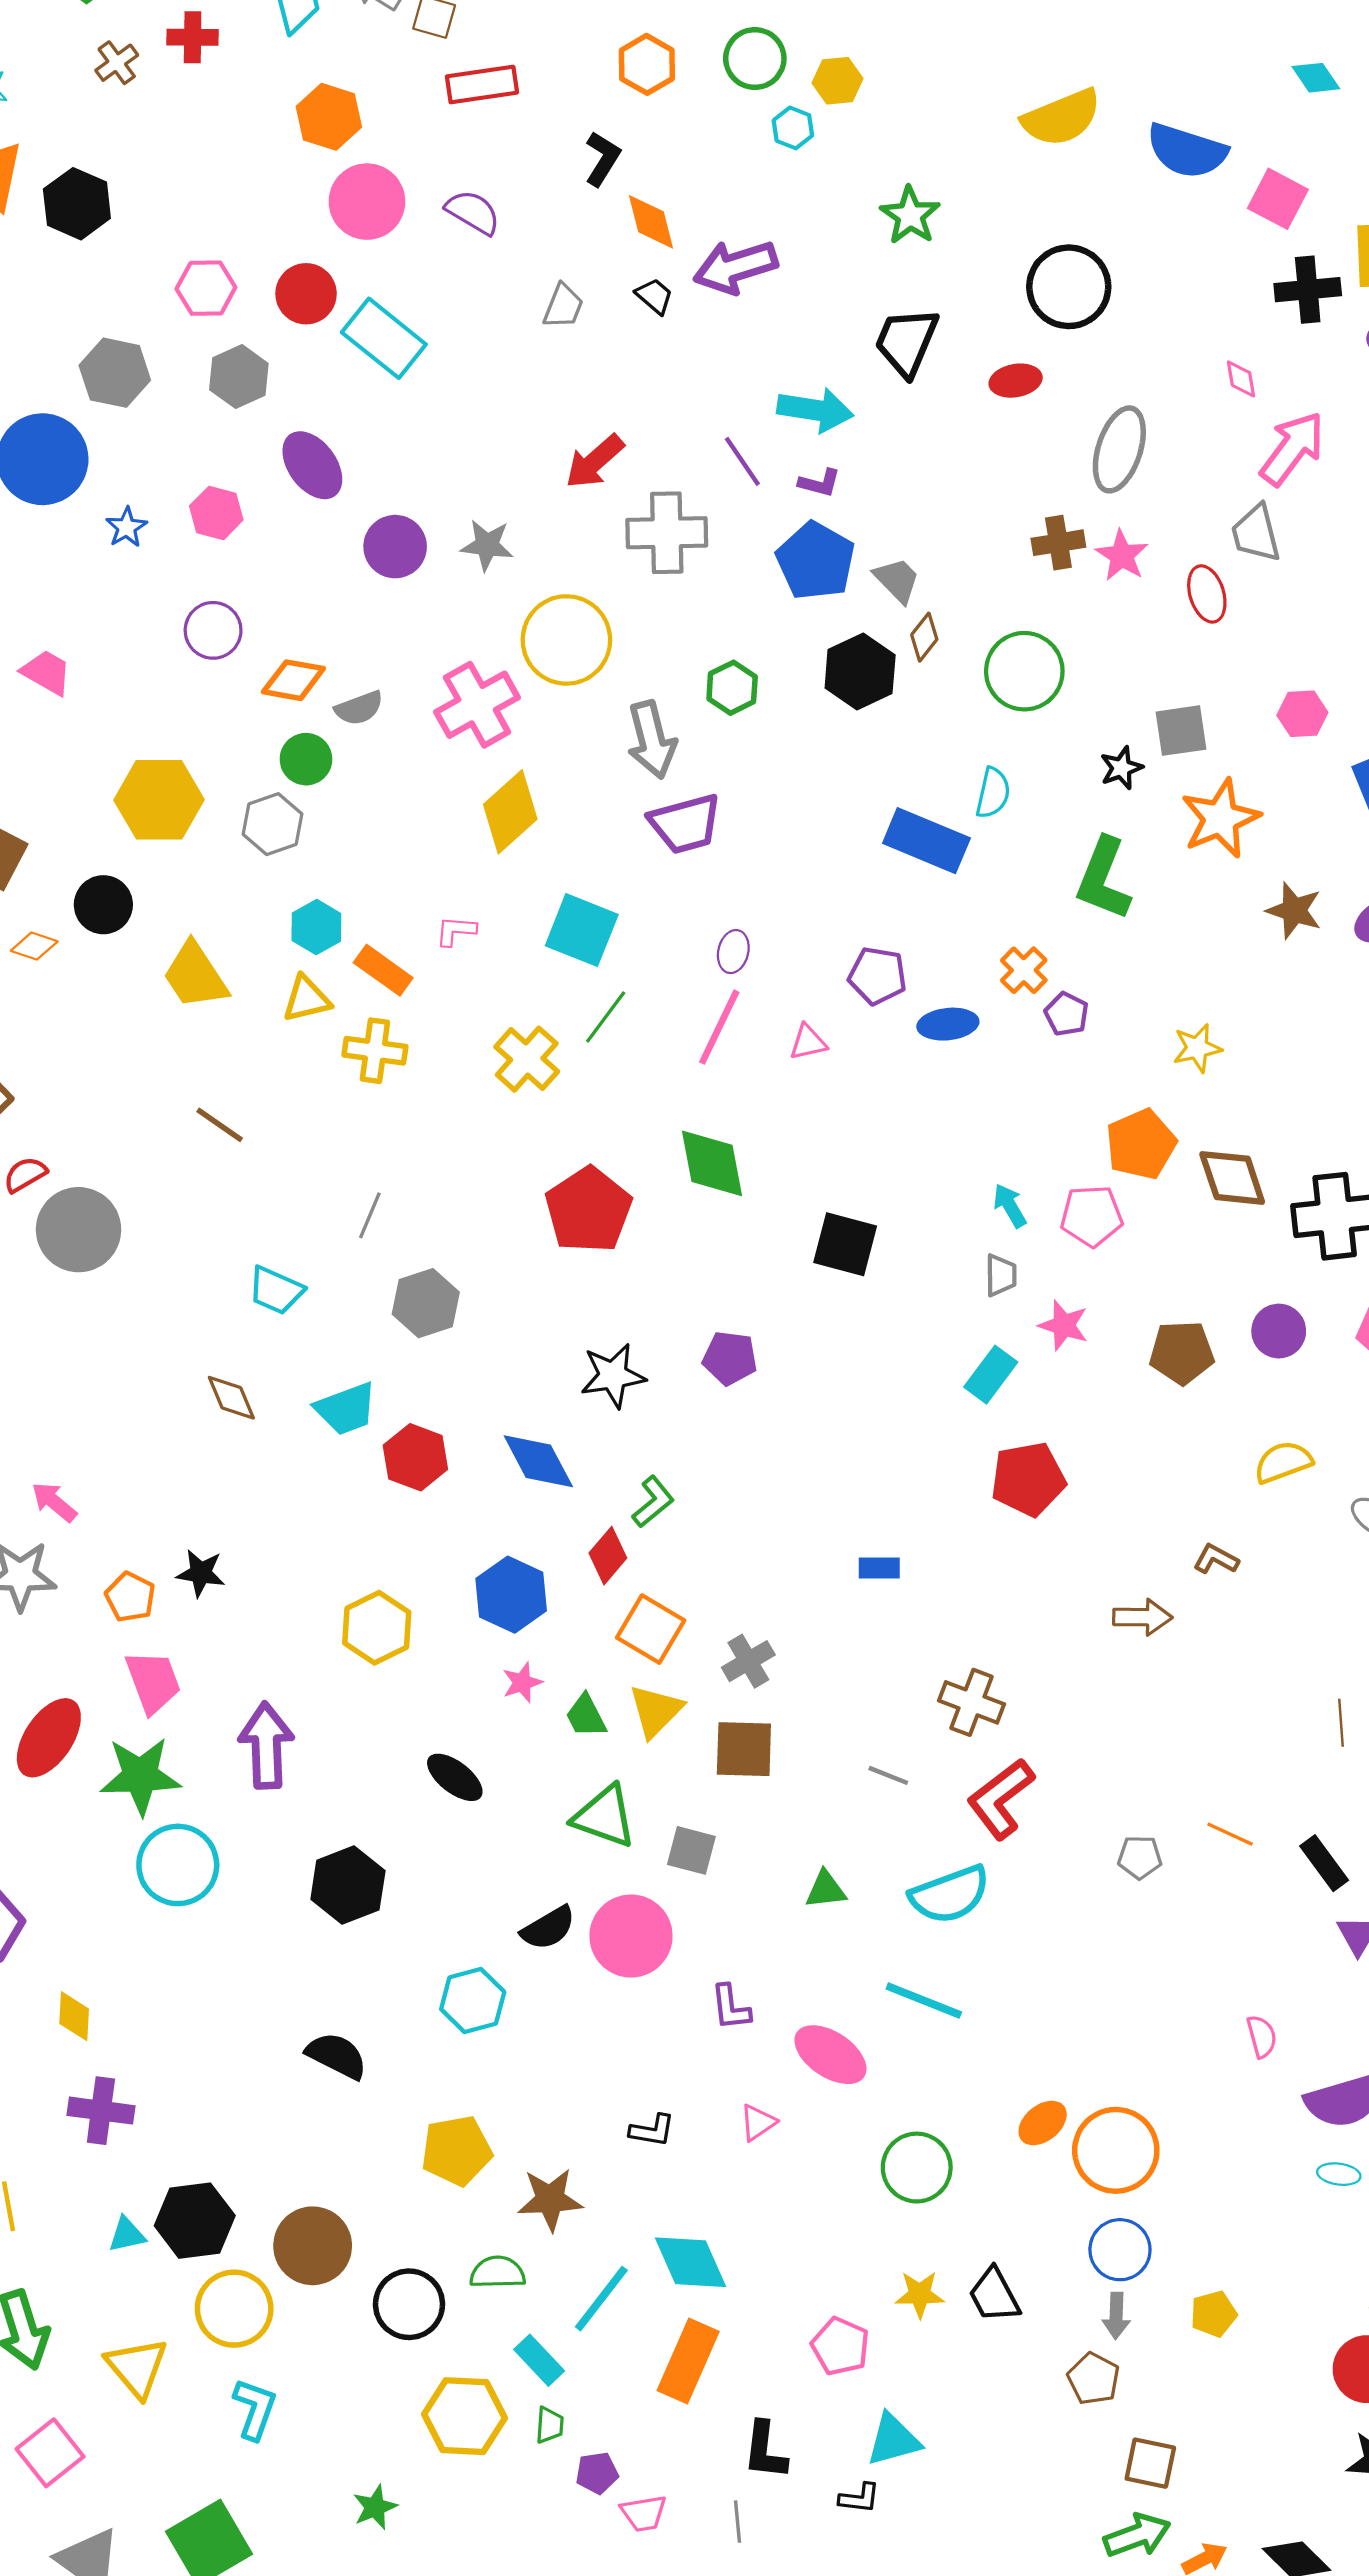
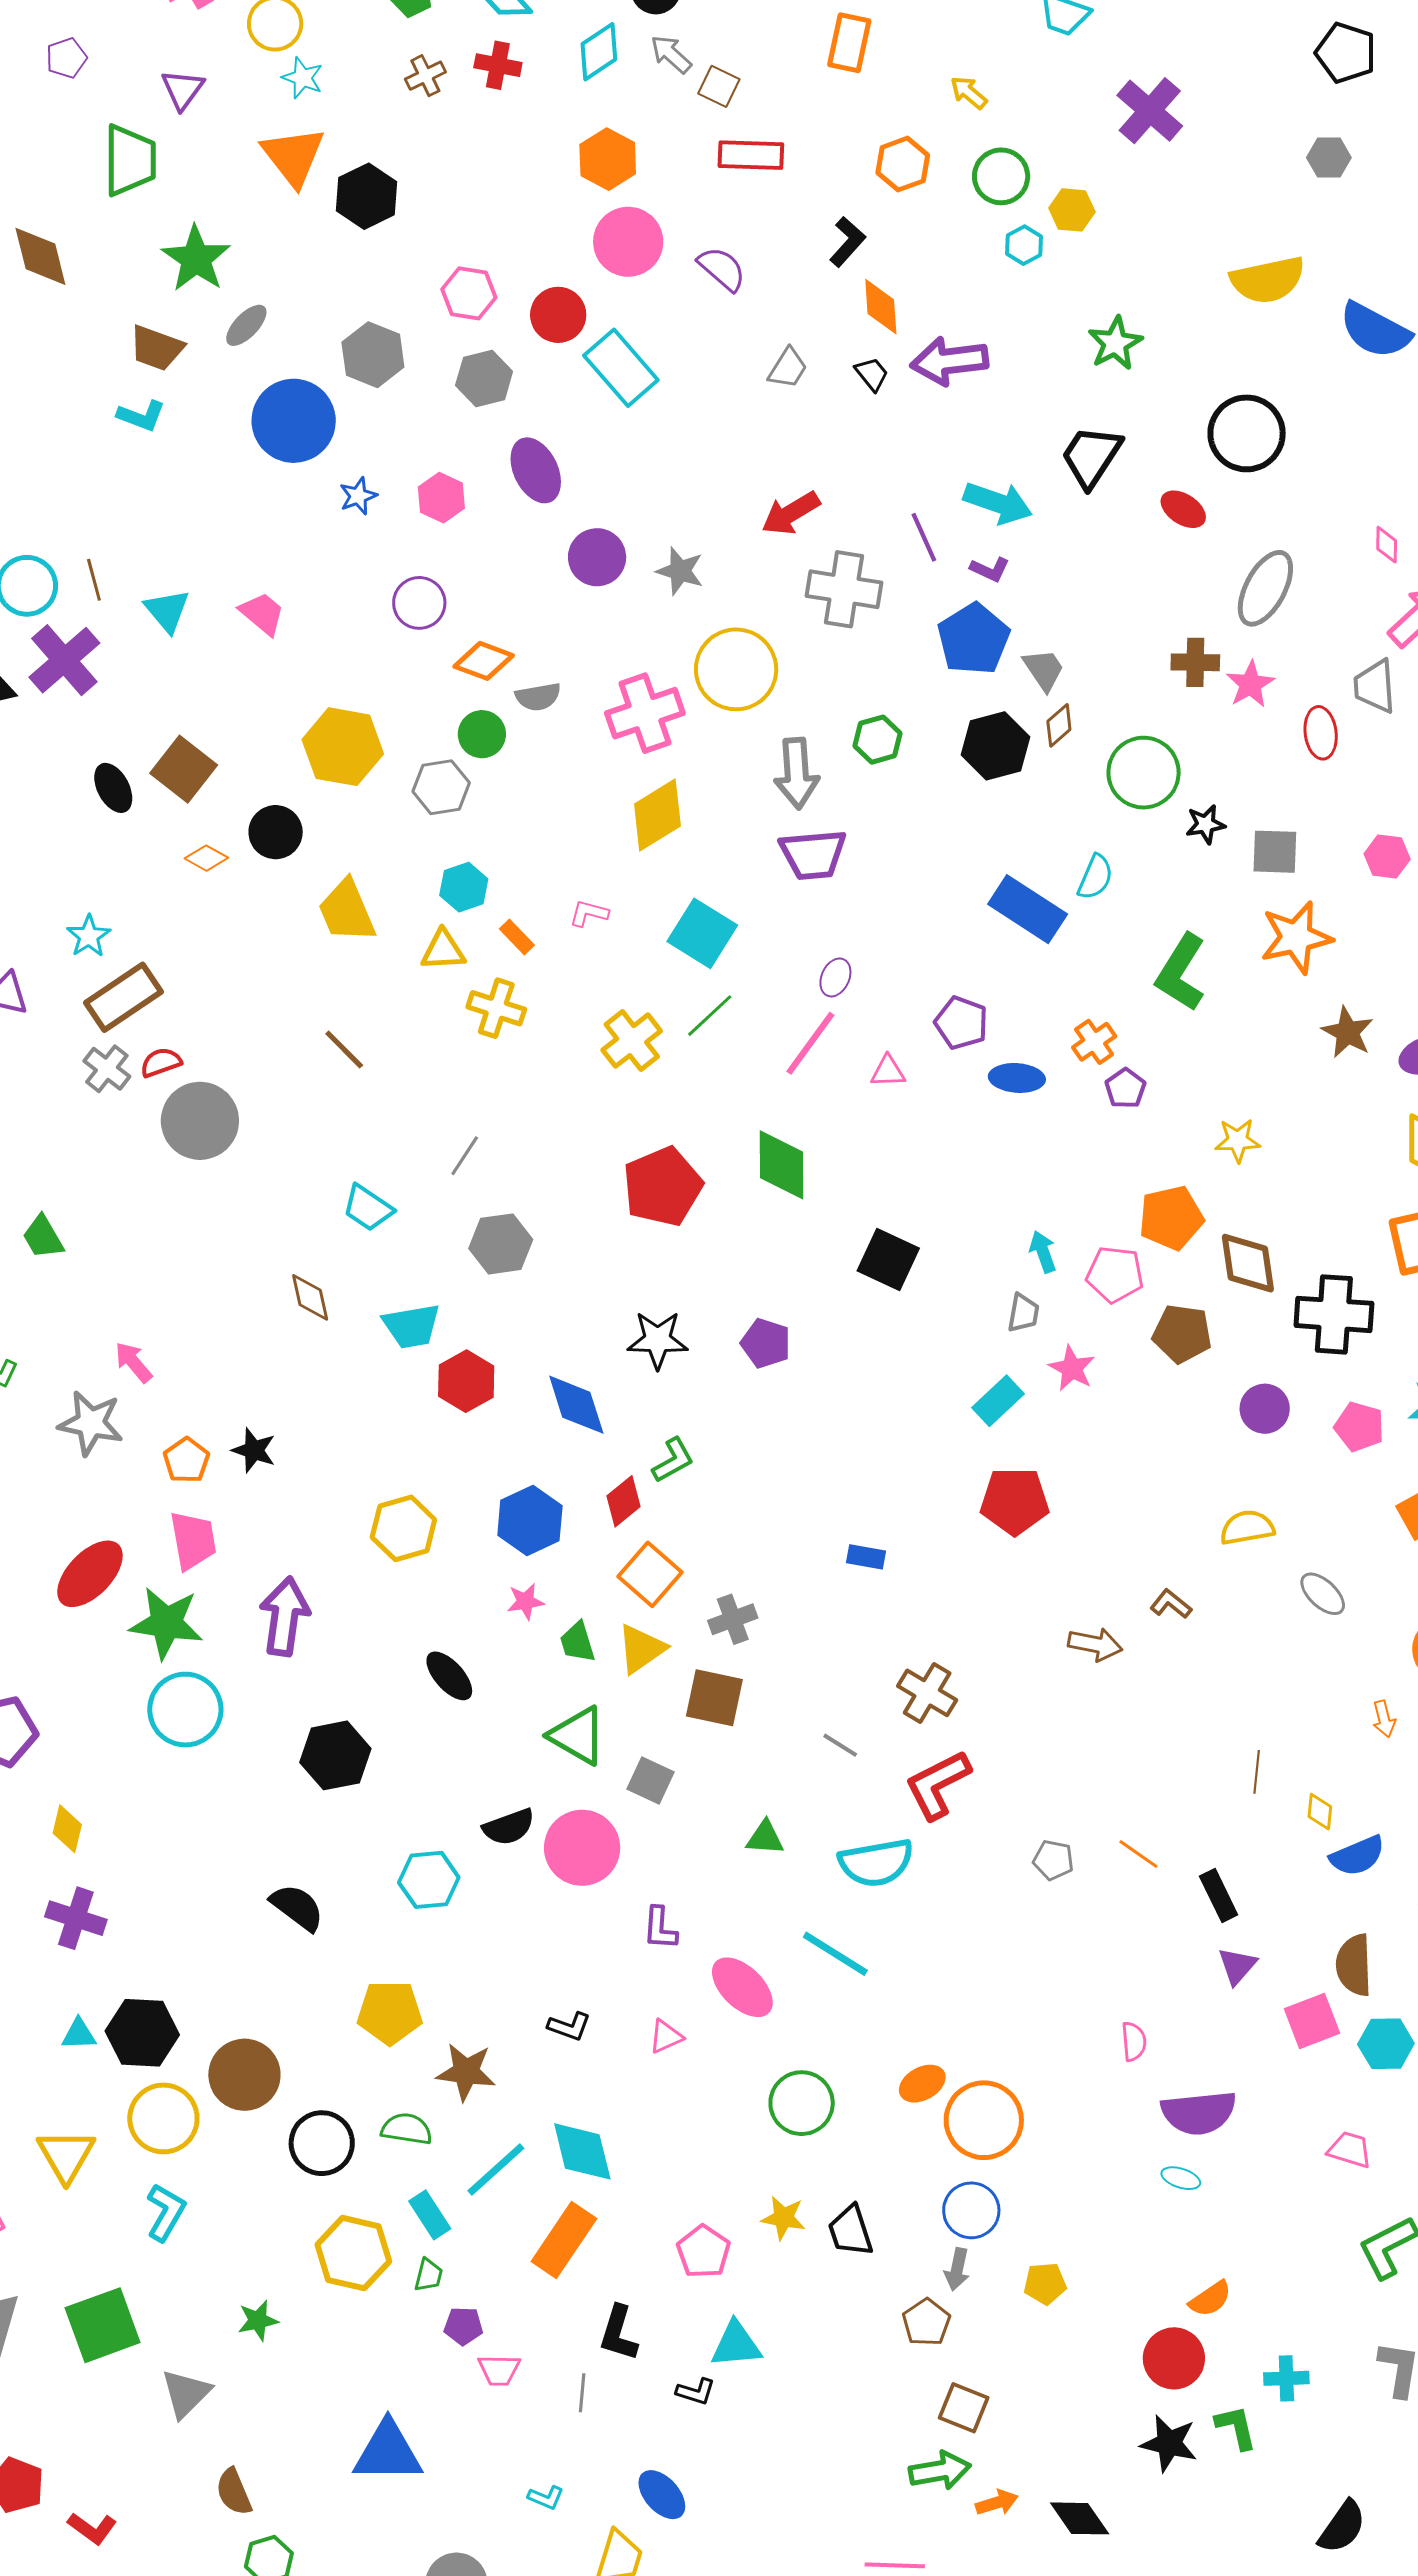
red ellipse: (1016, 381) -> (1183, 509), turned 33
black star: (1121, 768) -> (1205, 824), moved
orange rectangle: (383, 970) -> (517, 937), size x0.7
brown pentagon: (1182, 1353) -> (1182, 1334), moved

